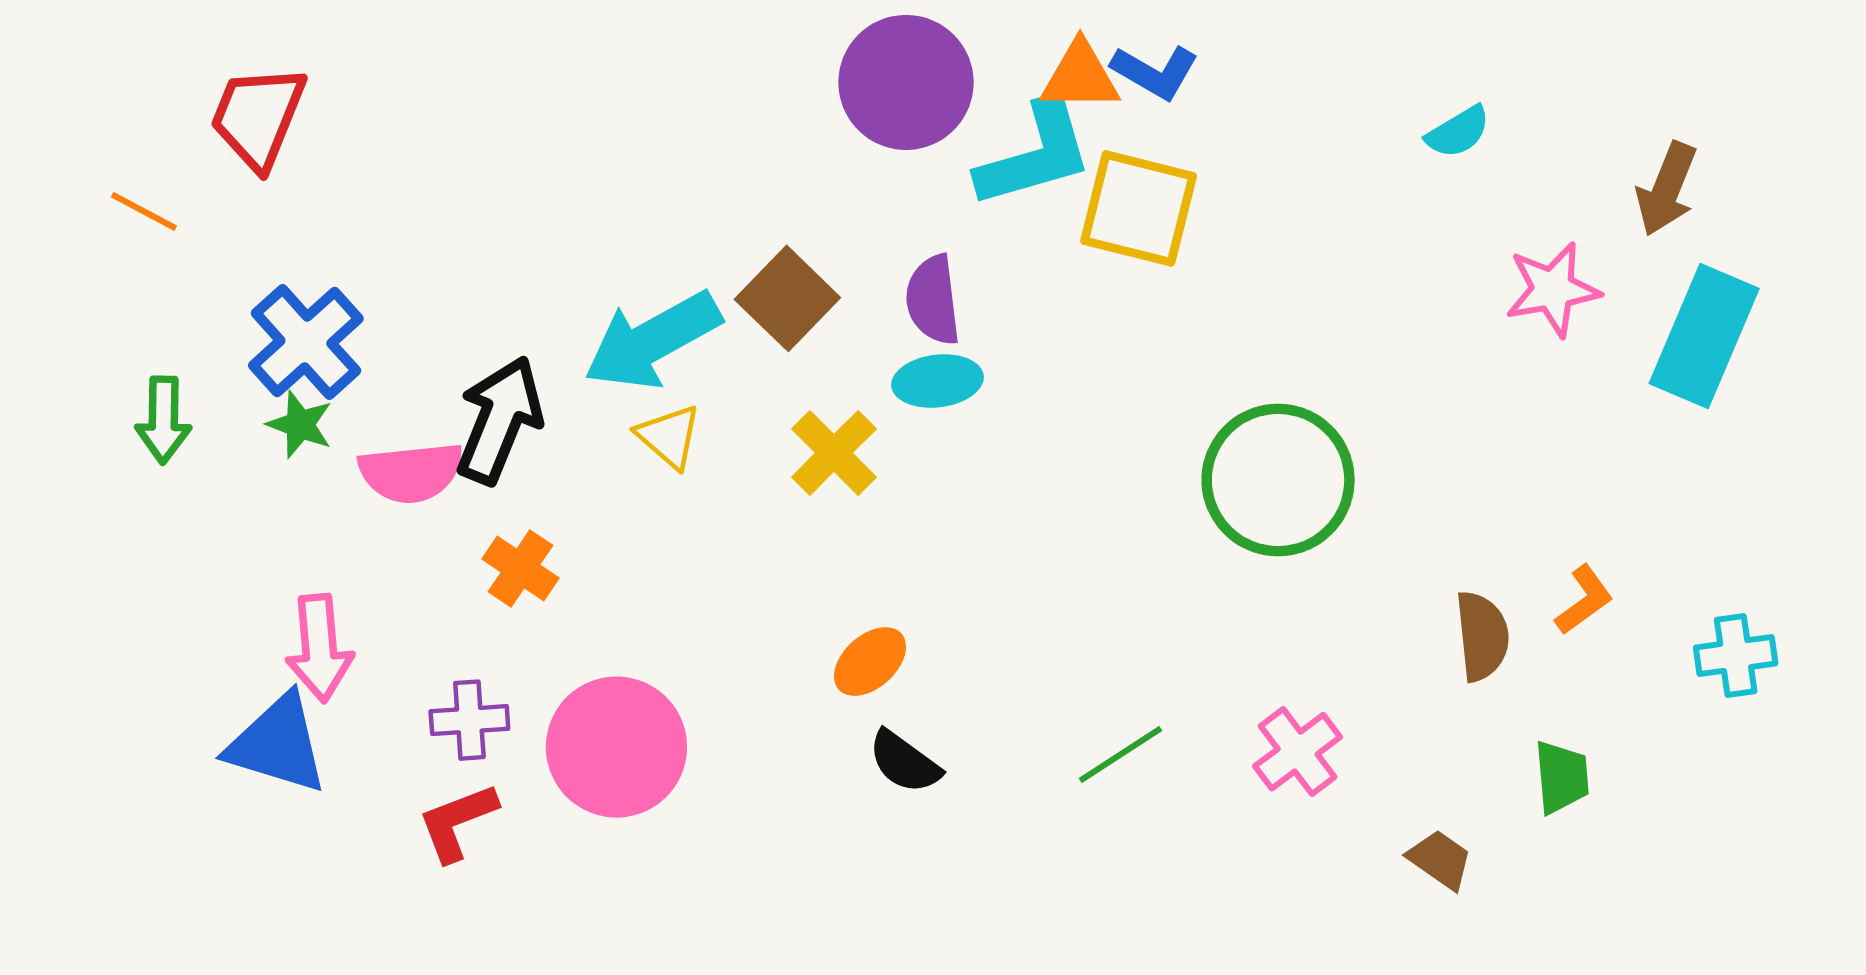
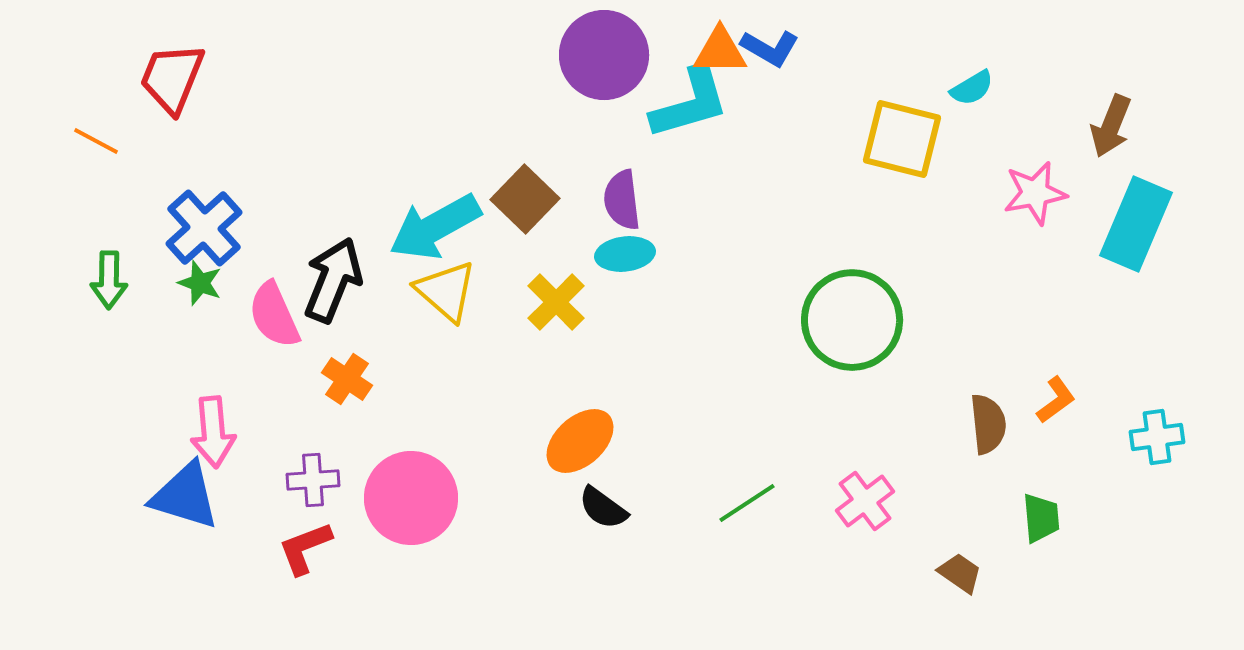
yellow square: (1139, 208) -> (902, 139), moved
yellow triangle: (669, 436) -> (446, 291), size x1.4
pink semicircle: (411, 472) -> (274, 315), turned 72
orange ellipse: (870, 662) -> (580, 441), size x1.4

